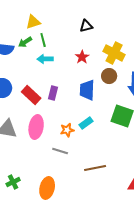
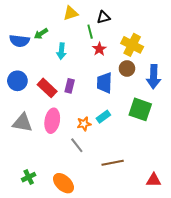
yellow triangle: (33, 22) -> (71, 13), moved
green line: (43, 40) -> (90, 32), moved
cyan arrow: (45, 59) -> (61, 51), turned -84
gray line: (60, 151) -> (77, 145), turned 35
orange ellipse: (47, 188) -> (63, 183), turned -60

